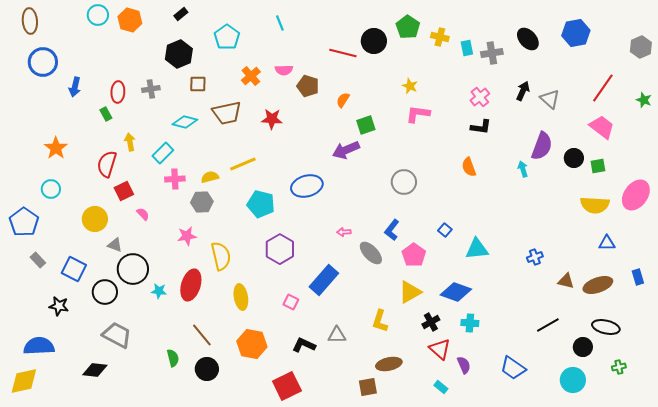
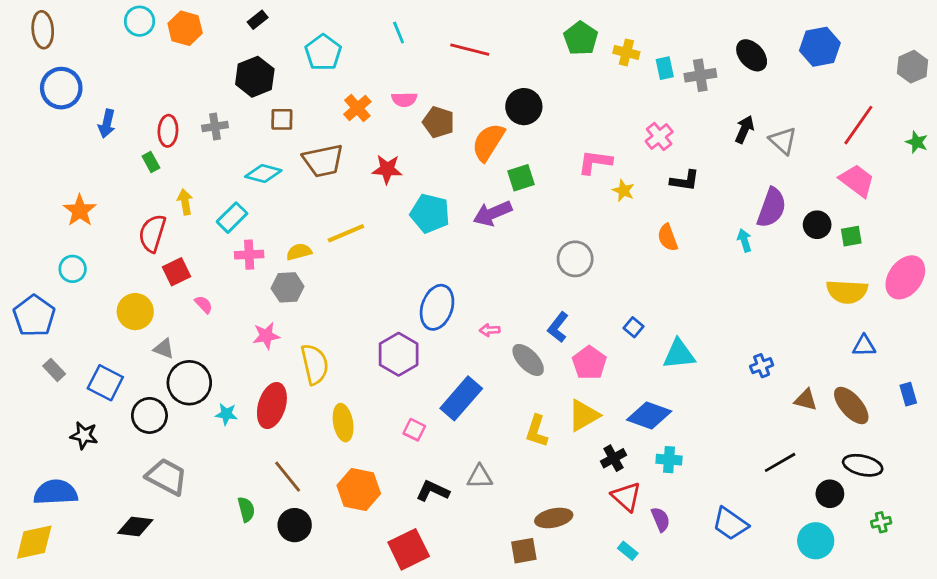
black circle: (374, 41) -> (524, 107), moved
red line: (343, 53) -> (470, 50), moved
yellow star: (410, 86) -> (623, 191), moved
pink cross: (480, 97) -> (659, 136), moved
orange semicircle: (343, 100) -> (488, 142), size x1.8
blue ellipse: (307, 186) -> (437, 307), moved, turned -56
cyan pentagon: (261, 204) -> (430, 213), moved
brown ellipse: (598, 285) -> (851, 406), turned 68
yellow L-shape: (380, 321) -> (537, 431), moved

